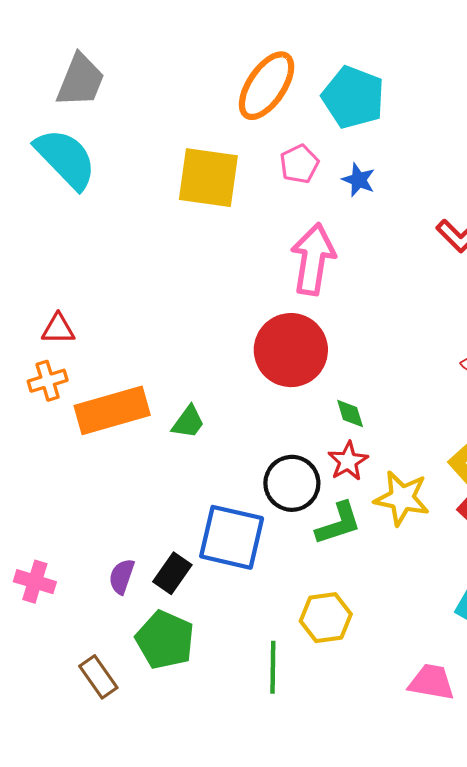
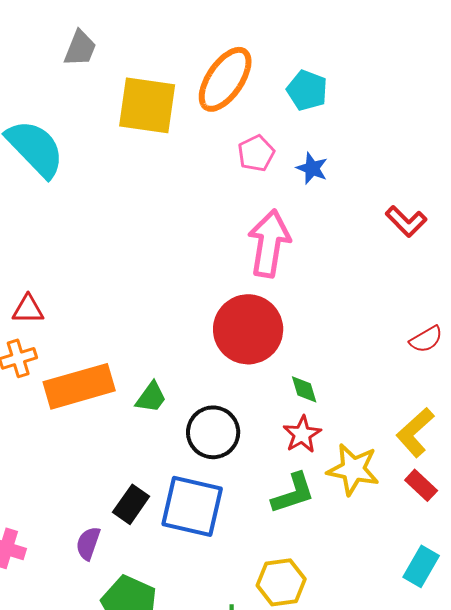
gray trapezoid: (80, 80) -> (80, 48), moved, size x0.7
cyan pentagon: (353, 97) -> (307, 90), size x0.7
yellow square: (208, 178) -> (147, 105), moved
black circle: (292, 483) -> (213, 432), moved
black rectangle: (172, 573) -> (131, 504), moved

